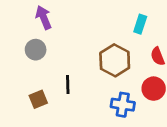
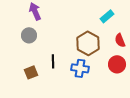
cyan rectangle: (140, 24) -> (107, 16), turned 32
blue cross: (123, 105) -> (80, 68), moved

